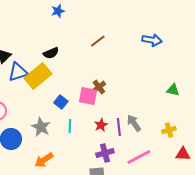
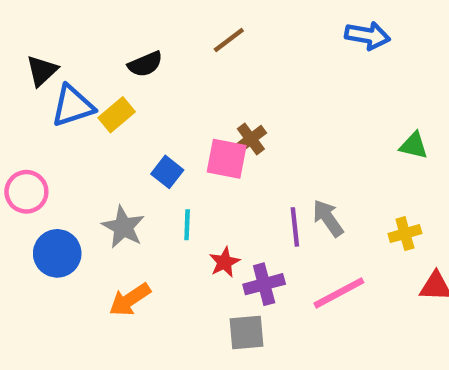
brown line: (98, 41) -> (229, 40), moved
yellow rectangle: (38, 76) -> (117, 115), size x0.6
red star: (101, 125) -> (224, 262), moved

